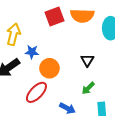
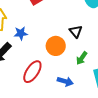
orange circle: (49, 68) -> (56, 46), moved

